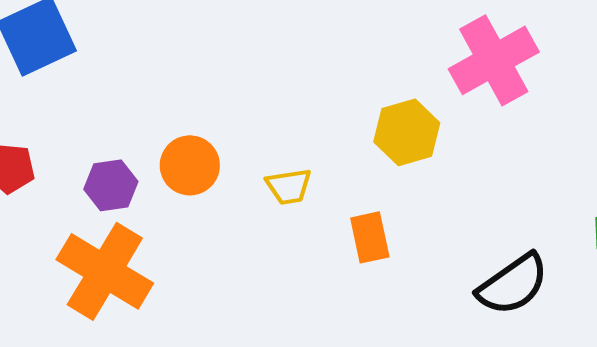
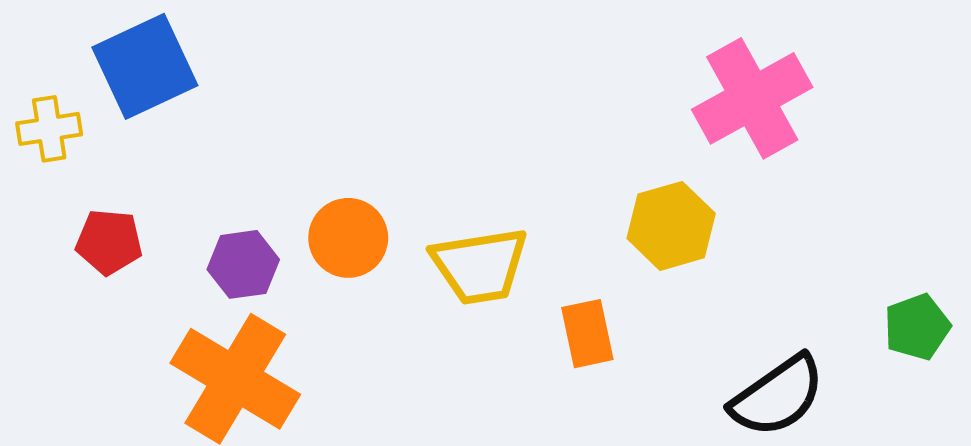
yellow hexagon: (407, 132) -> (671, 226), moved
yellow trapezoid: (289, 186) -> (480, 266), size x1.6

